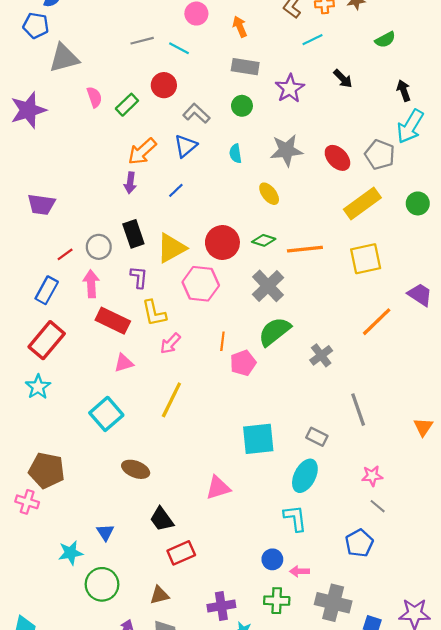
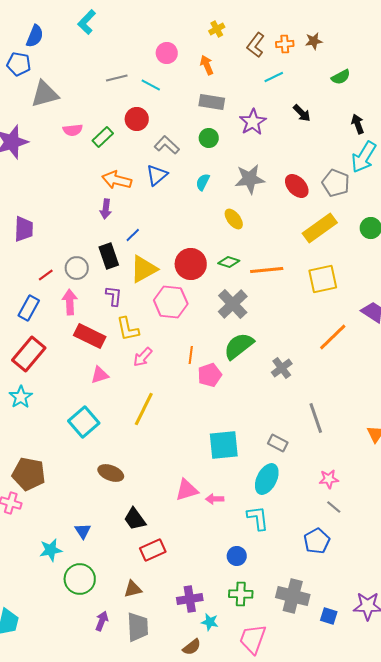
pink semicircle: (94, 97) -> (73, 130), turned 102
orange arrow: (142, 151) -> (117, 180), turned 56
cyan semicircle: (235, 154) -> (203, 182), turned 36
blue line: (176, 190) -> (133, 235), moved
purple trapezoid: (41, 205) -> (24, 229), turned -96
pink arrow: (299, 571) -> (215, 499), moved

